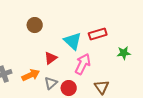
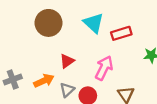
brown circle: (35, 25) -> (49, 23), size x1.5
cyan triangle: (73, 41) -> (94, 23), moved

